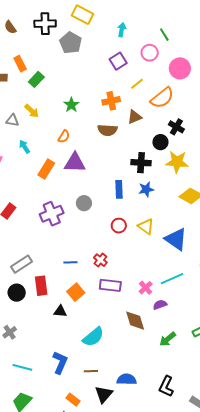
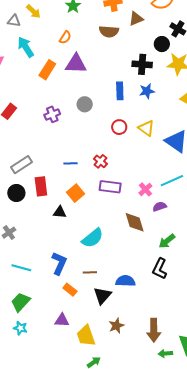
cyan arrow: (24, 147) -> (26, 47), size x1.5
purple cross: (52, 214) -> (52, 114), size x0.7
black L-shape: (166, 386) -> (160, 269), moved
orange rectangle: (73, 400) -> (70, 290), moved

